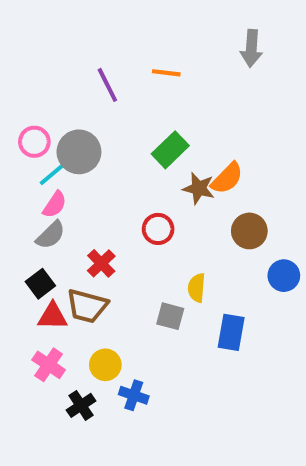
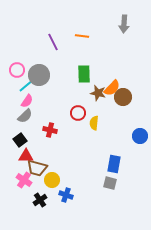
green rectangle: (170, 150) -> (84, 74), turned -48
brown circle: (249, 231) -> (123, 97), moved
red cross: (101, 263) -> (50, 130), turned -32
yellow semicircle: (197, 288) -> (94, 123), moved
brown trapezoid: (87, 306) -> (37, 168), moved
gray square: (170, 316) -> (110, 183), moved

